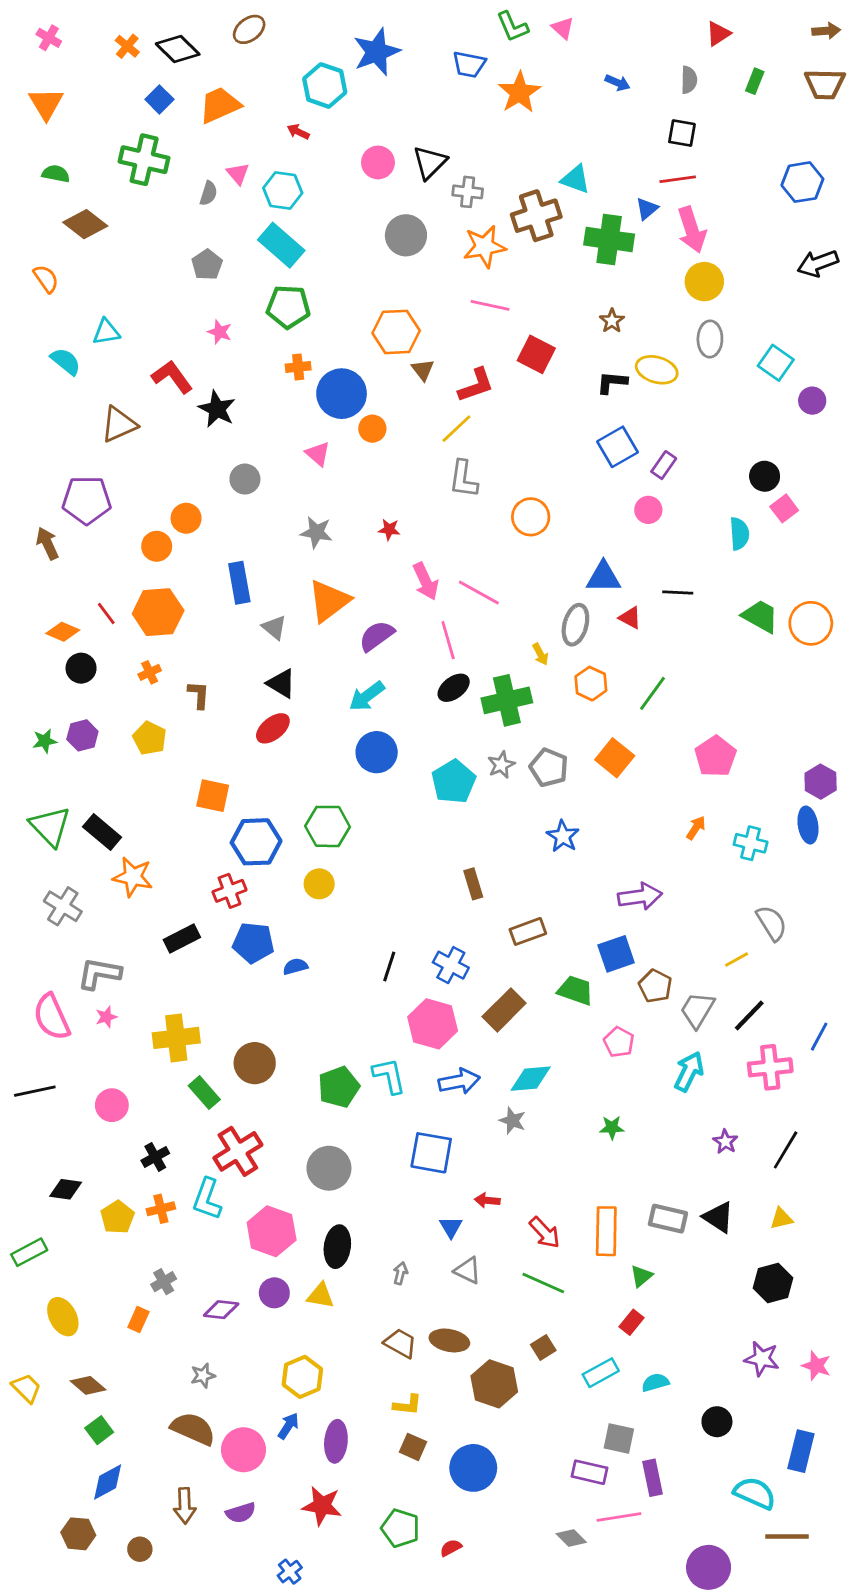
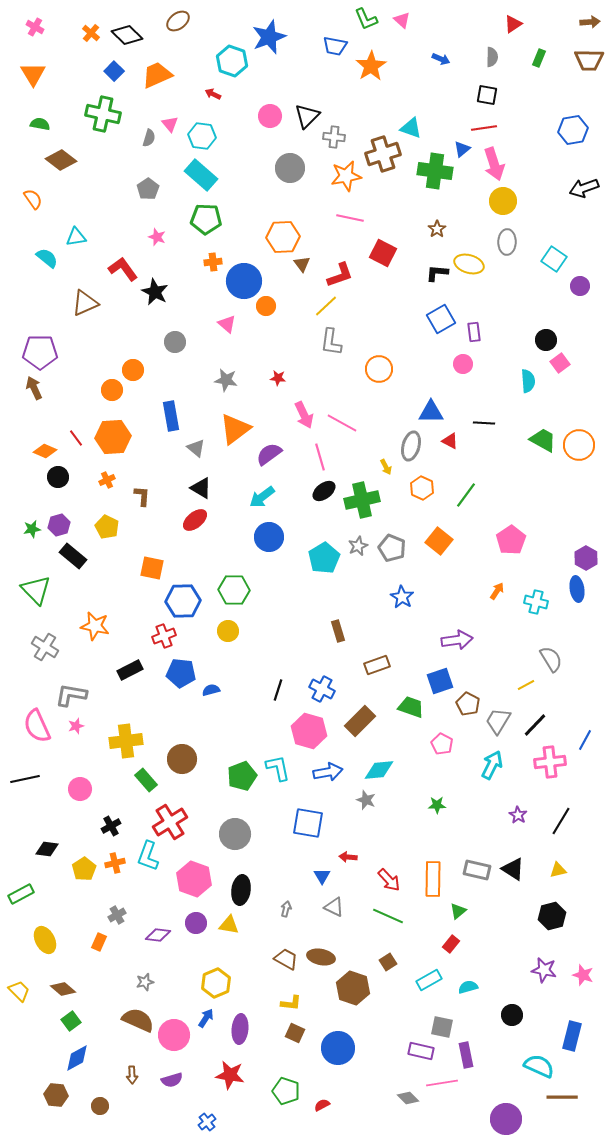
purple rectangle: (664, 465) -> (474, 332), turned -42
purple pentagon: (87, 500) -> (40, 352), moved
black rectangle: (102, 832) -> (73, 556), moved
brown arrow: (185, 1506) -> (132, 1075), size x0.7

